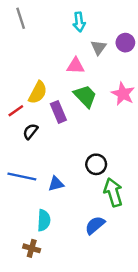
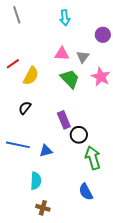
gray triangle: (99, 47) -> (83, 57), moved
red line: (16, 111) -> (13, 64), moved
purple rectangle: (58, 112) -> (64, 120), moved
blue semicircle: (95, 225) -> (86, 192), moved, turned -78
brown cross: (32, 248) -> (43, 208), moved

